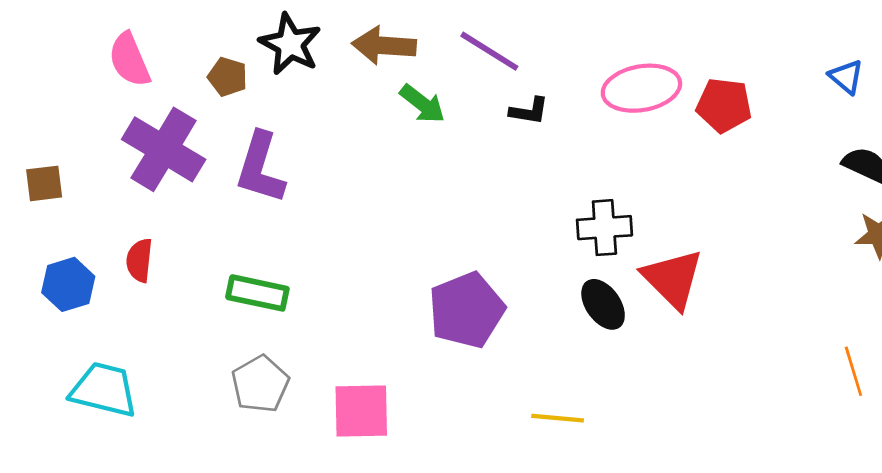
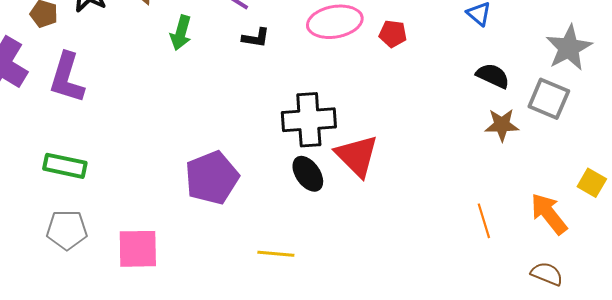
green arrow: (422, 104) -> (181, 33), turned 68
red pentagon: (724, 105) -> (393, 34), size x0.7
black cross: (604, 228) -> (309, 120), size x1.4
gray pentagon: (260, 384) -> (67, 230), turned 30

